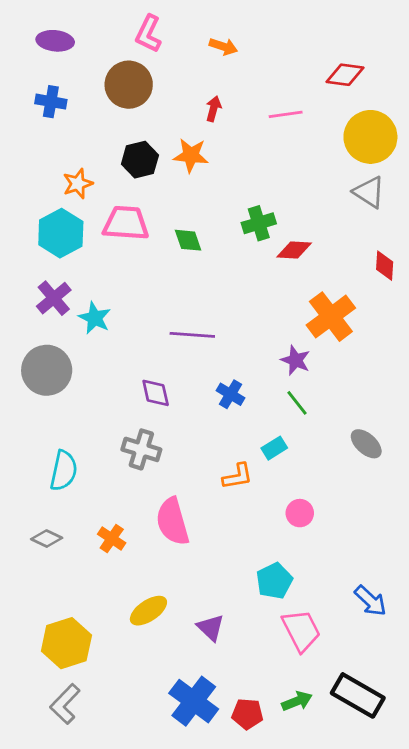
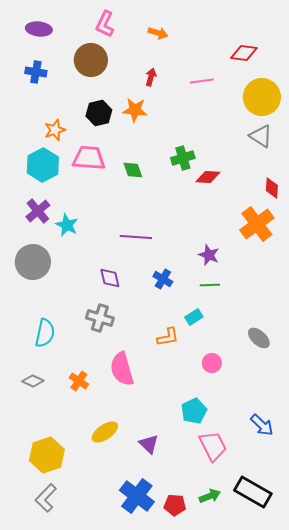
orange cross: (331, 317) -> (257, 224), moved
green line: (297, 403) -> (210, 285), turned -54
gray ellipse: (366, 444) -> (259, 338), moved

